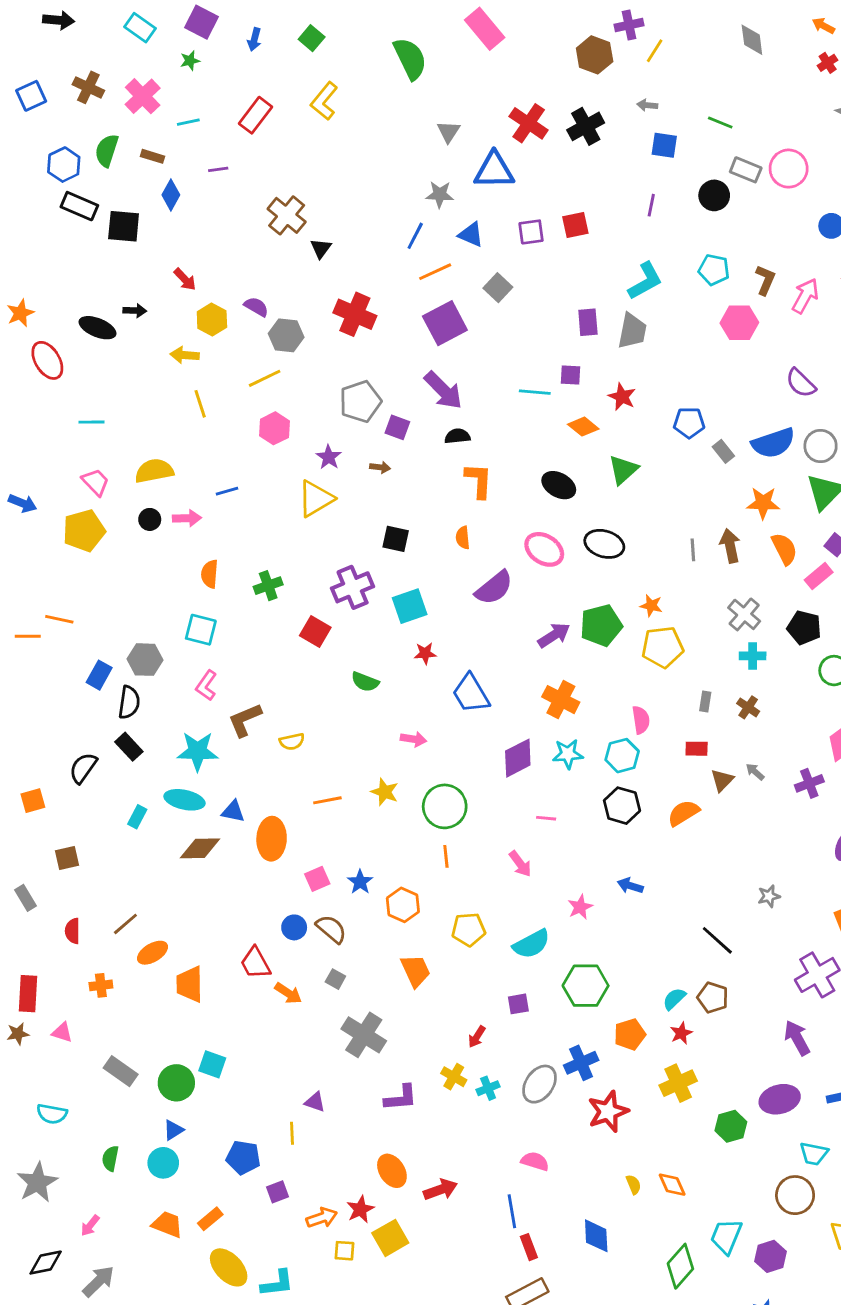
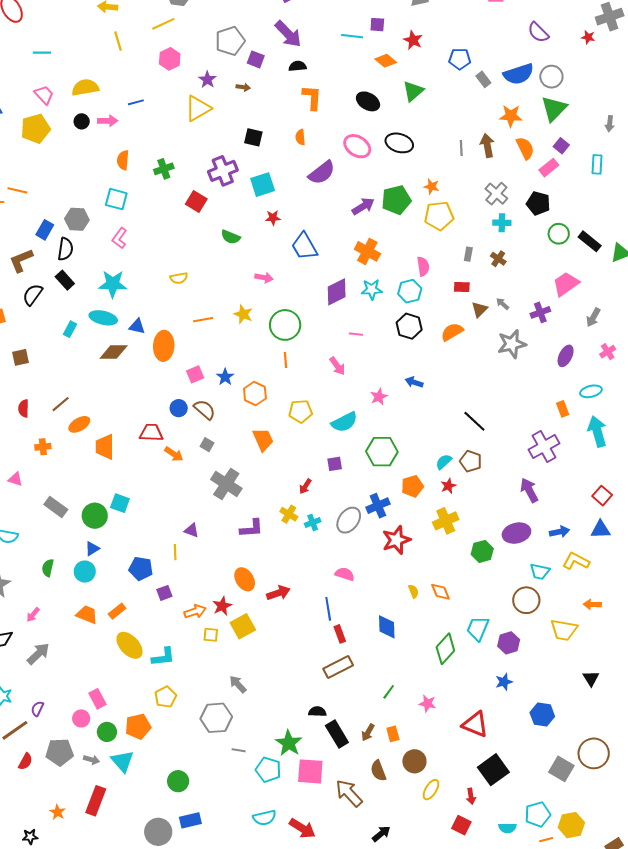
brown L-shape: (245, 720) -> (21, 260), moved
gray star: (769, 896) -> (512, 344), moved, size x1.8
red trapezoid: (255, 963) -> (151, 433), turned 120

